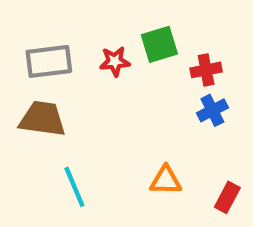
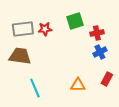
red star: (115, 61) -> (45, 29), moved
red rectangle: (227, 197) -> (107, 79), moved

